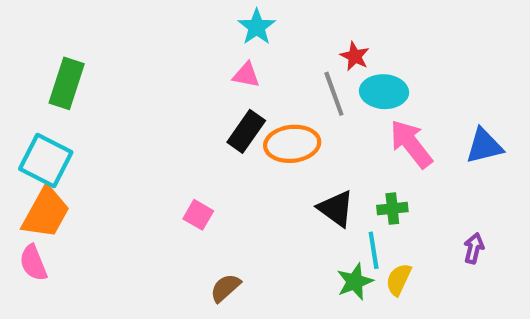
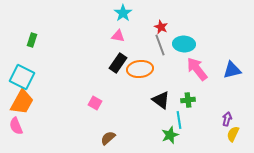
red star: (355, 56) -> (161, 27), moved
green rectangle: (67, 83) -> (32, 40), size x0.6
yellow semicircle: (399, 280) -> (233, 134), moved

